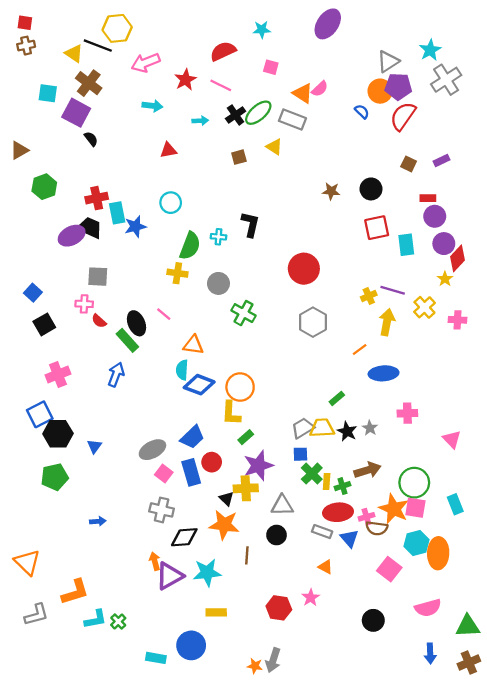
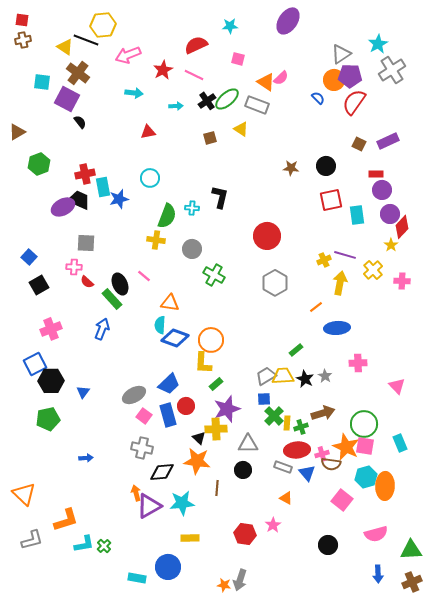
purple rectangle: (442, 160) -> (388, 141), size x1.5

